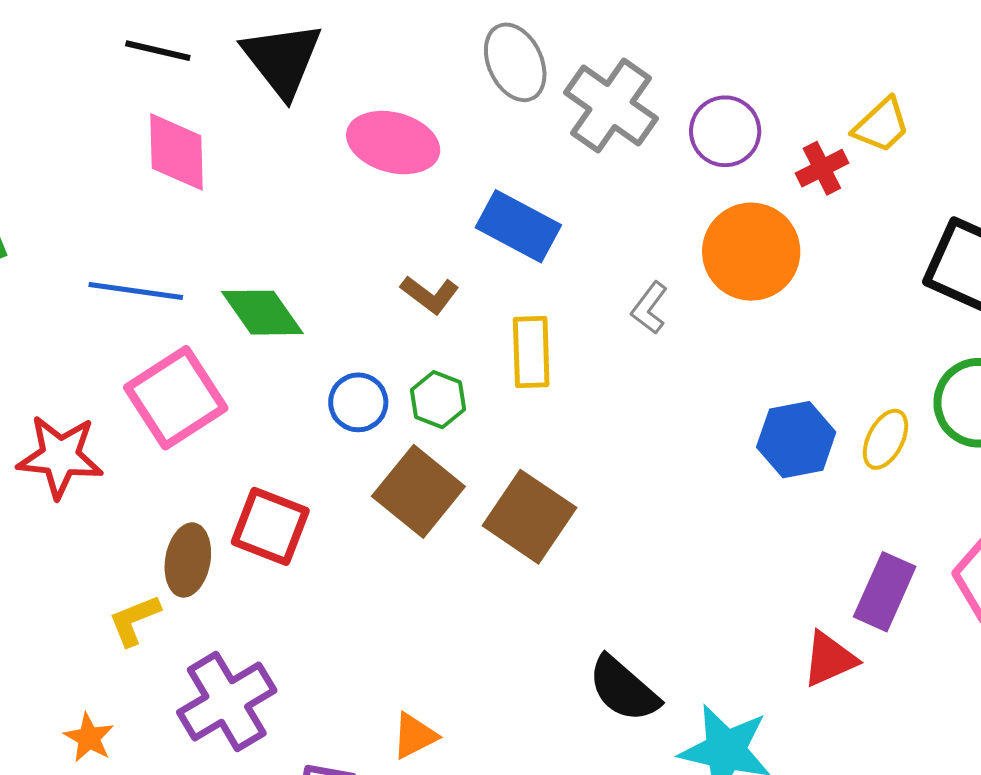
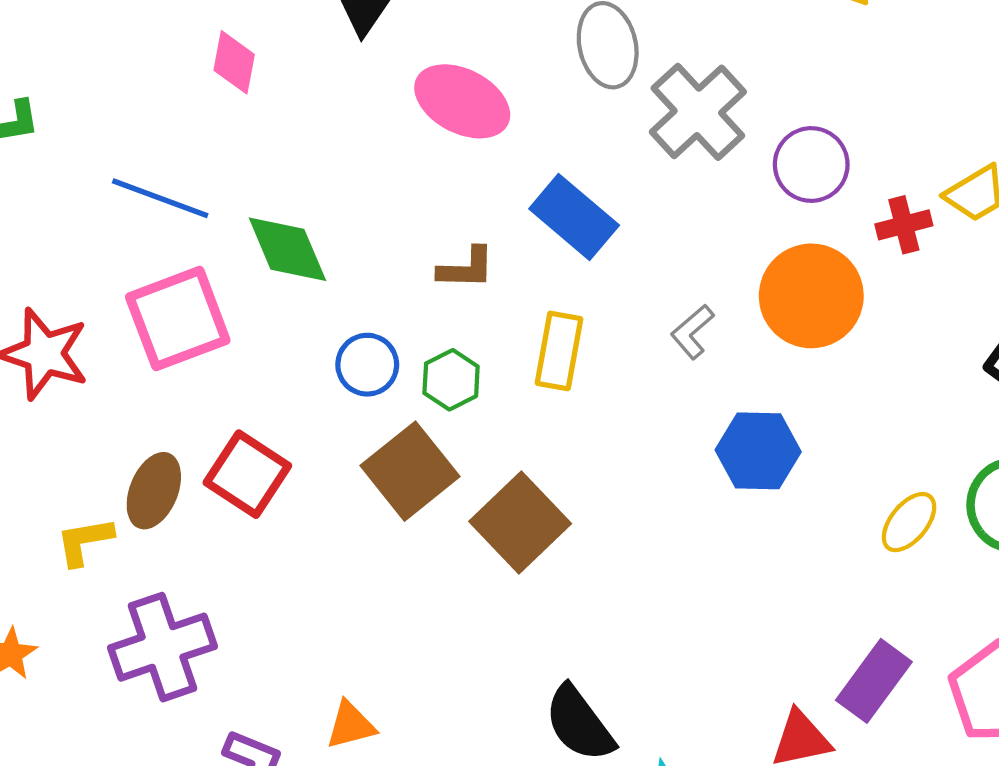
pink diamond: (177, 152) -> (234, 62), size x0.7
brown L-shape: (430, 294) -> (466, 268), turned -48
blue hexagon: (796, 440) -> (758, 451), moved

